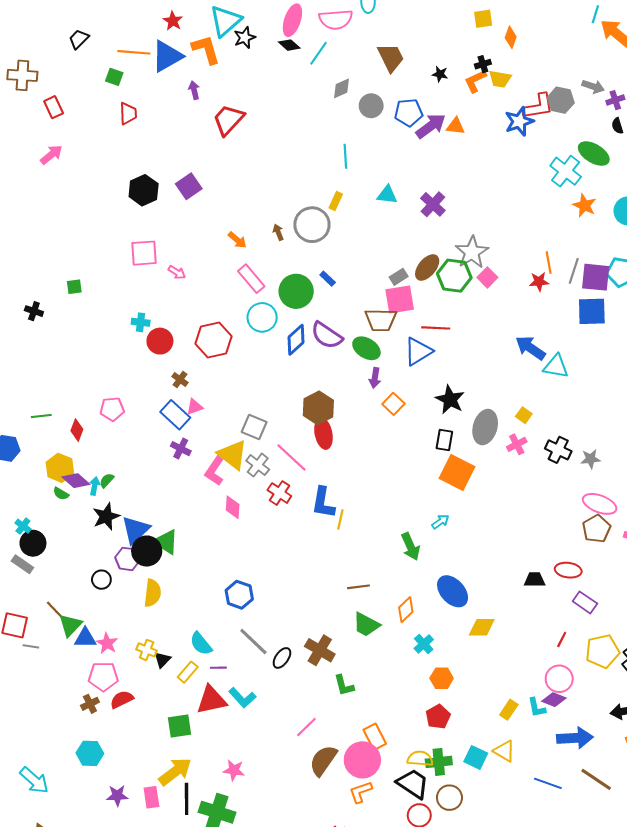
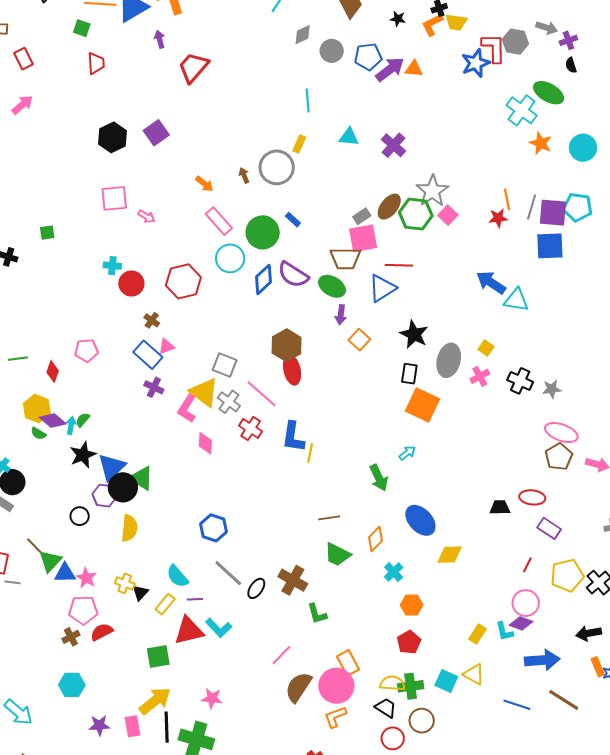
red L-shape: (538, 106) -> (494, 48), turned -80
black trapezoid: (413, 784) -> (386, 708), size x0.7

